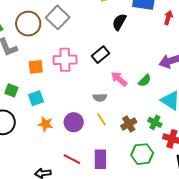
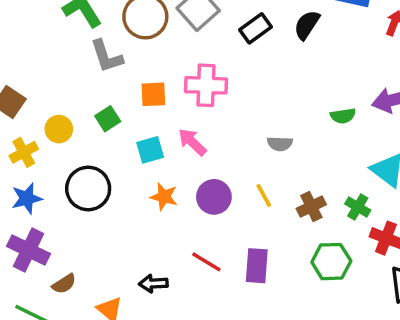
black rectangle: (101, 55) -> (255, 28), moved
pink arrow: (119, 79) -> (192, 142), moved
green semicircle: (145, 81) -> (343, 116), moved, turned 32
green square: (11, 90) -> (108, 119), moved, turned 32
gray semicircle: (100, 97) -> (280, 144), moved

